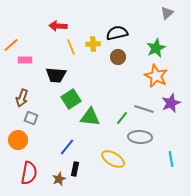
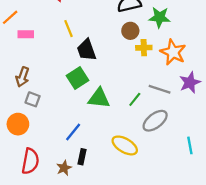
yellow cross: (93, 44) -> (144, 48), moved
yellow line: (71, 47) -> (69, 29), moved
green star: (156, 48) -> (160, 17), moved, turned 30
black trapezoid: (56, 75) -> (87, 50), moved, turned 65
gray ellipse: (140, 137) -> (155, 121), turned -40

